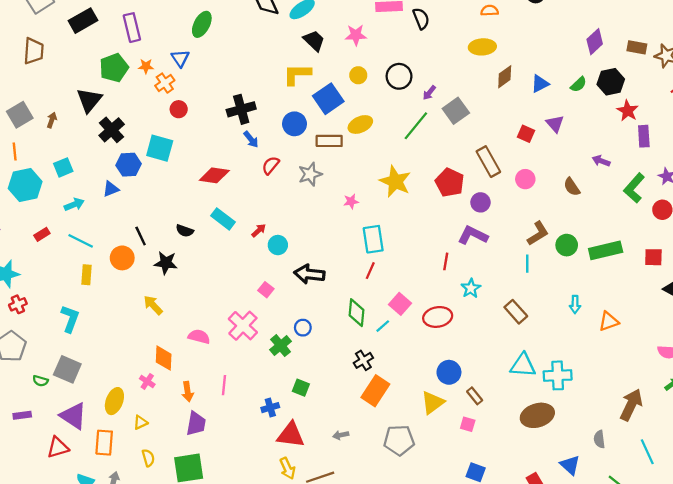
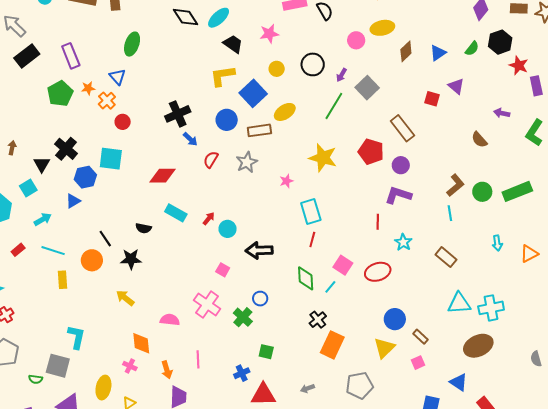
black triangle: (89, 100) -> (42, 164), moved, size x0.7
pink circle: (525, 179) -> (356, 40), moved
cyan L-shape: (70, 319) -> (76, 337), moved
pink square: (468, 424) -> (418, 363), turned -32
blue triangle: (570, 465) -> (459, 382), moved

